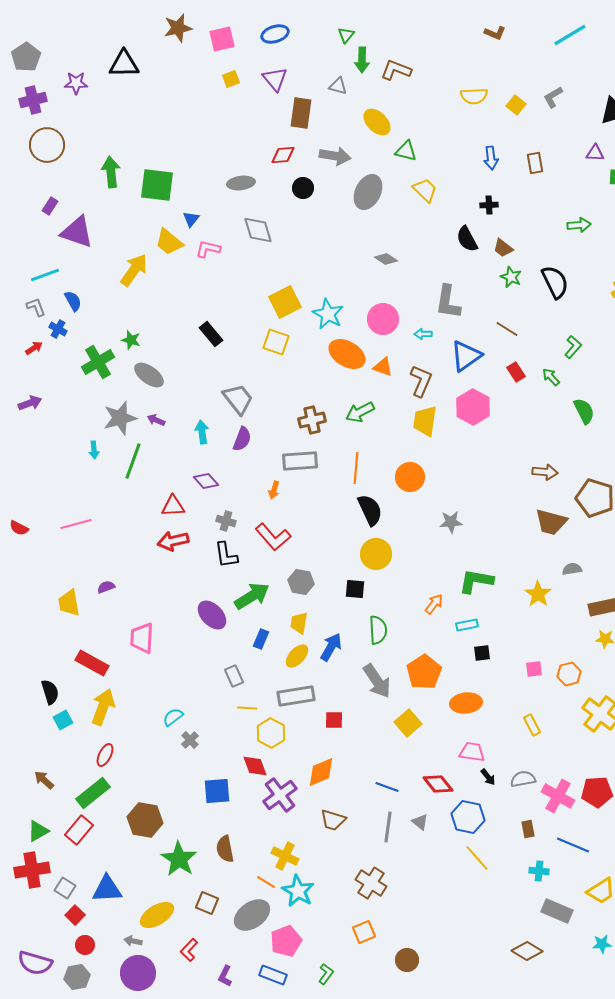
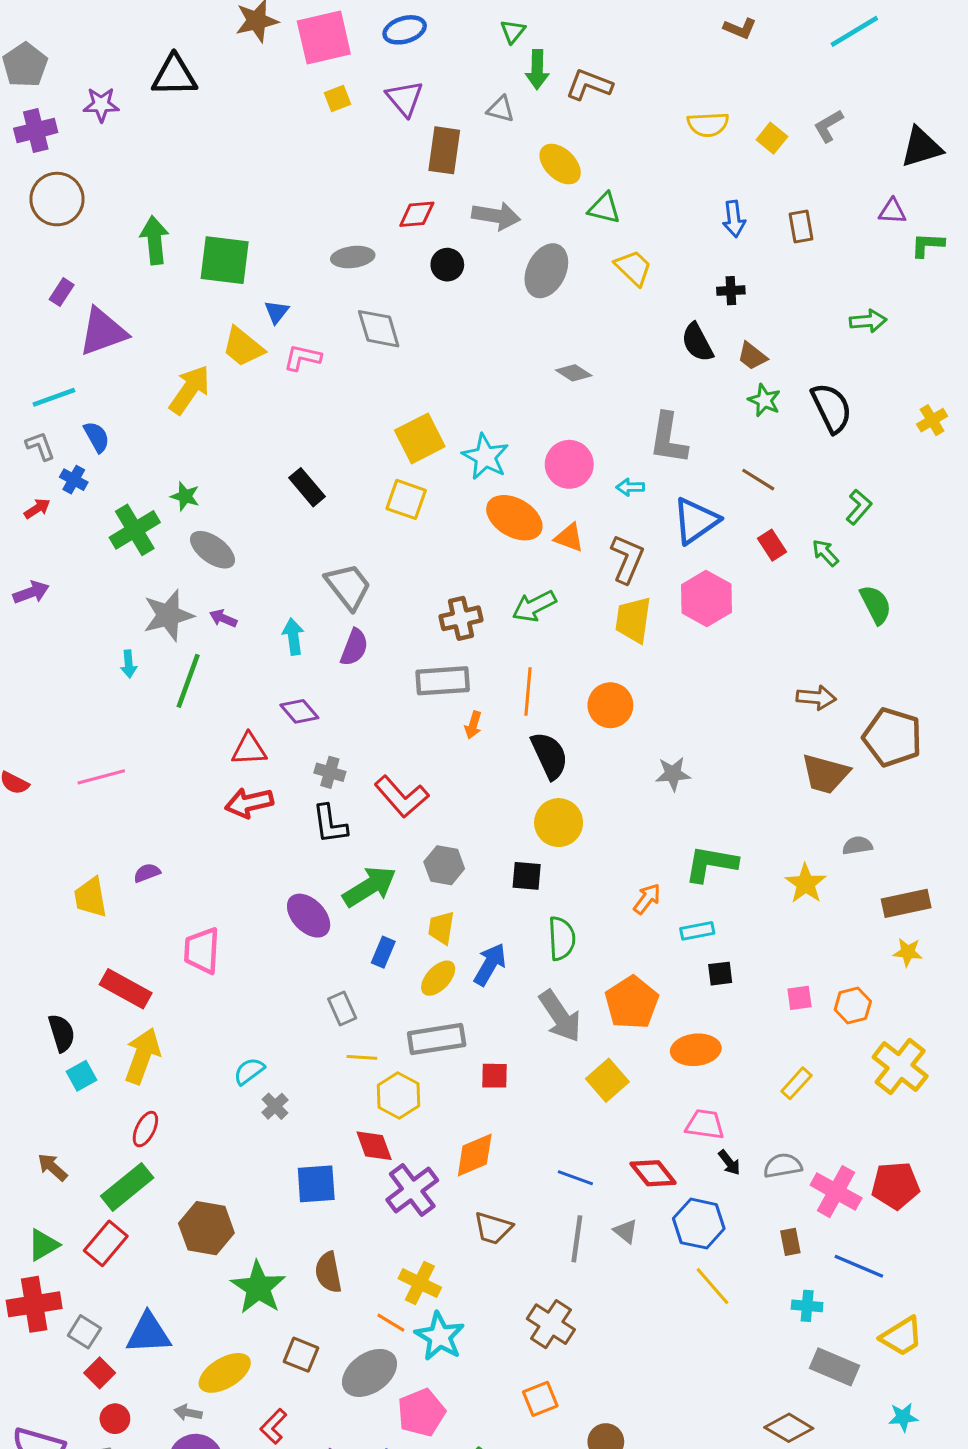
pink square: (222, 39) -> (324, 37), size x1.4
purple triangle: (77, 232) -> (103, 332), turned -39
orange arrow: (274, 490) -> (473, 725), moved
yellow rectangle: (532, 725) -> (796, 1083), turned 70

